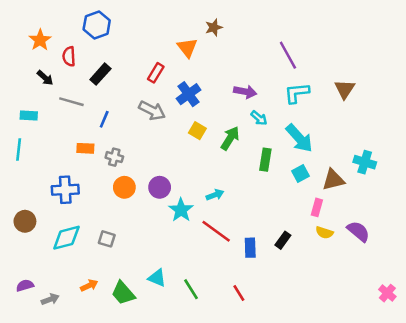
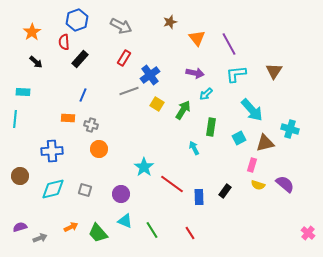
orange triangle: (187, 48) -> (197, 38), moved
red semicircle: (69, 56) -> (64, 42), moved
gray line: (71, 102) -> (129, 91), moved, turned -36
gray arrow: (152, 111) -> (121, 26), moved
cyan arrow: (259, 118) -> (206, 94), turned 96
cyan arrow: (299, 138) -> (252, 110), moved
purple circle: (160, 187) -> (121, 194), moved
cyan arrow: (215, 195) -> (194, 148), moved, turned -96

